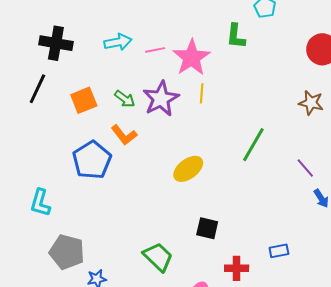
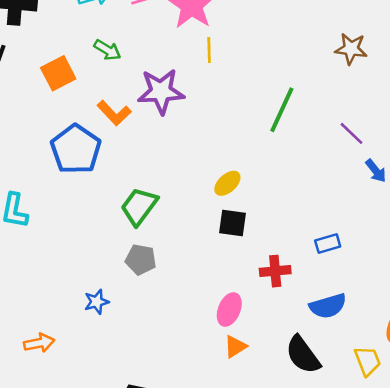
green arrow: (125, 99) -> (107, 50), moved
purple star: (161, 99) -> (161, 91), moved, turned 30
yellow ellipse: (188, 169) -> (227, 183), moved, size x0.7
gray pentagon: (67, 252) -> (141, 260), moved, size x0.7
green trapezoid: (158, 257) -> (139, 206), moved, turned -92

